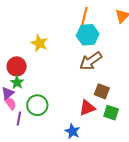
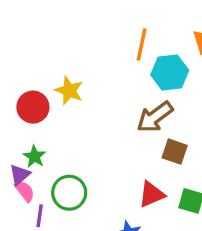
cyan hexagon: (88, 35) -> (170, 72), moved
red circle: (17, 66) -> (33, 107), moved
brown square: (102, 91) -> (175, 152), moved

